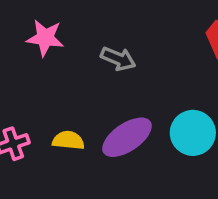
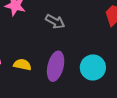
purple ellipse: (127, 137) -> (56, 66), turned -48

